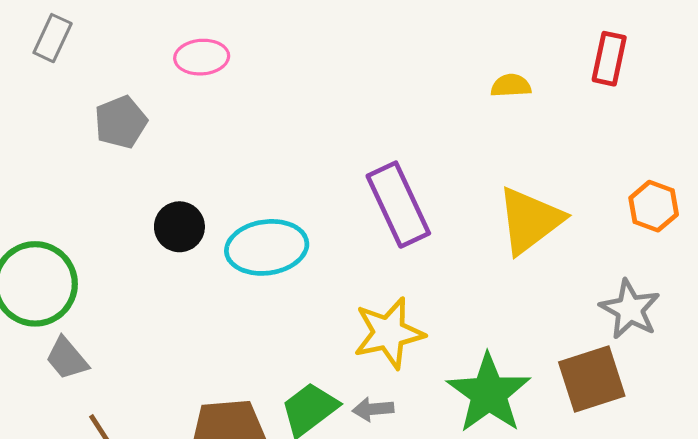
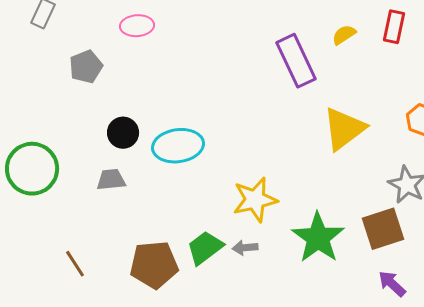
yellow semicircle: (511, 86) -> (344, 35), moved, turned -30
purple rectangle: (398, 205) -> (296, 61), moved
gray trapezoid: (67, 358) -> (111, 180), moved, turned 124

